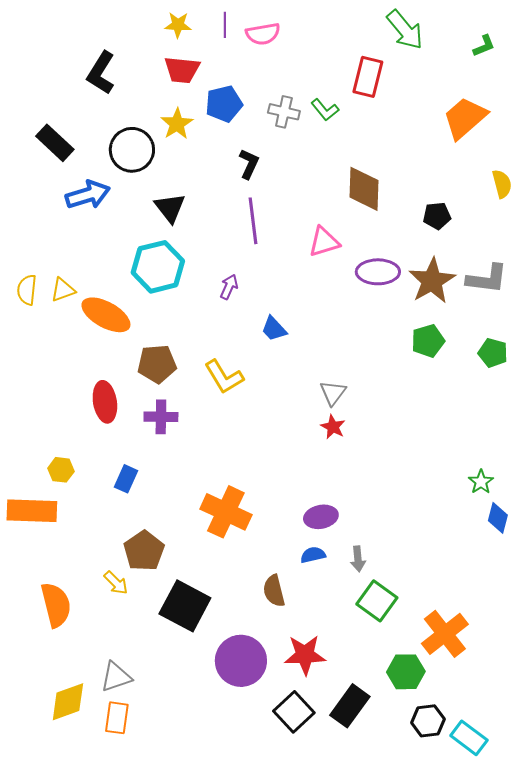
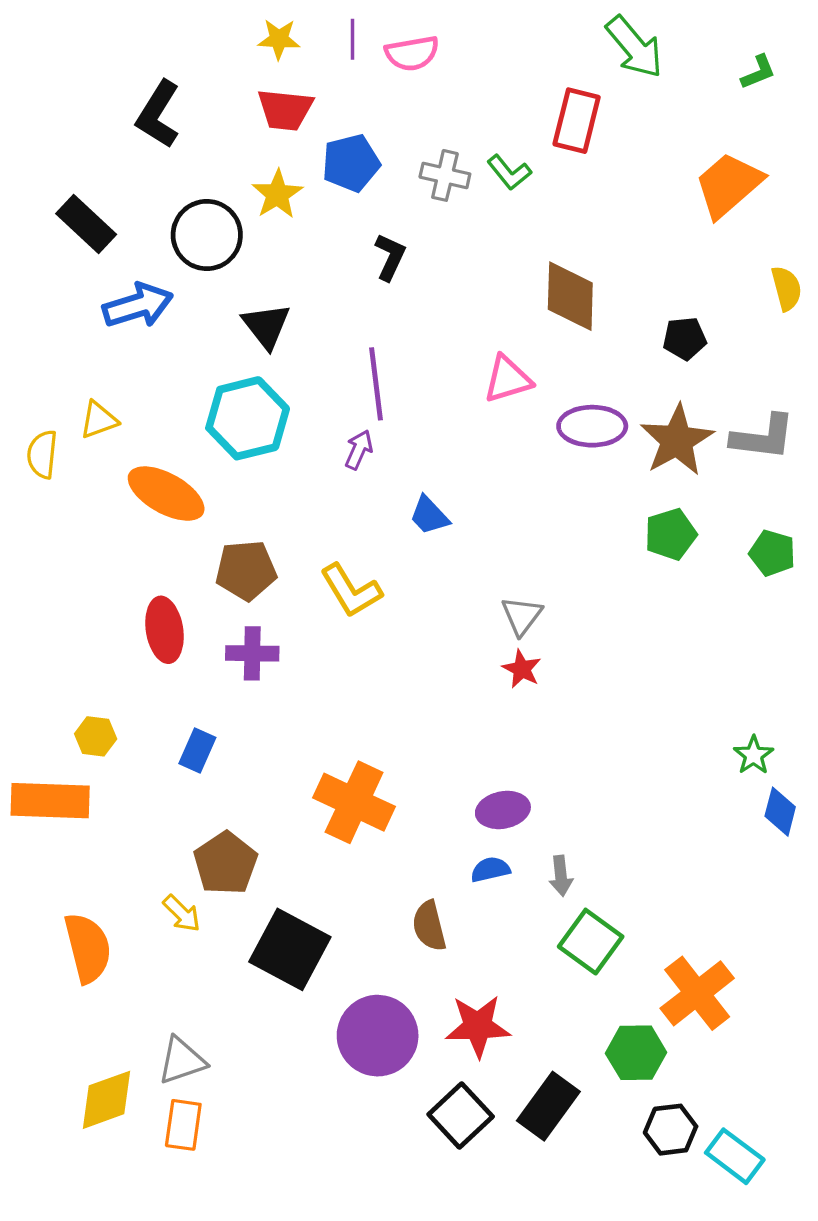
purple line: (253, 221) -> (376, 384), moved
yellow triangle: (63, 290) -> (99, 420), moved

